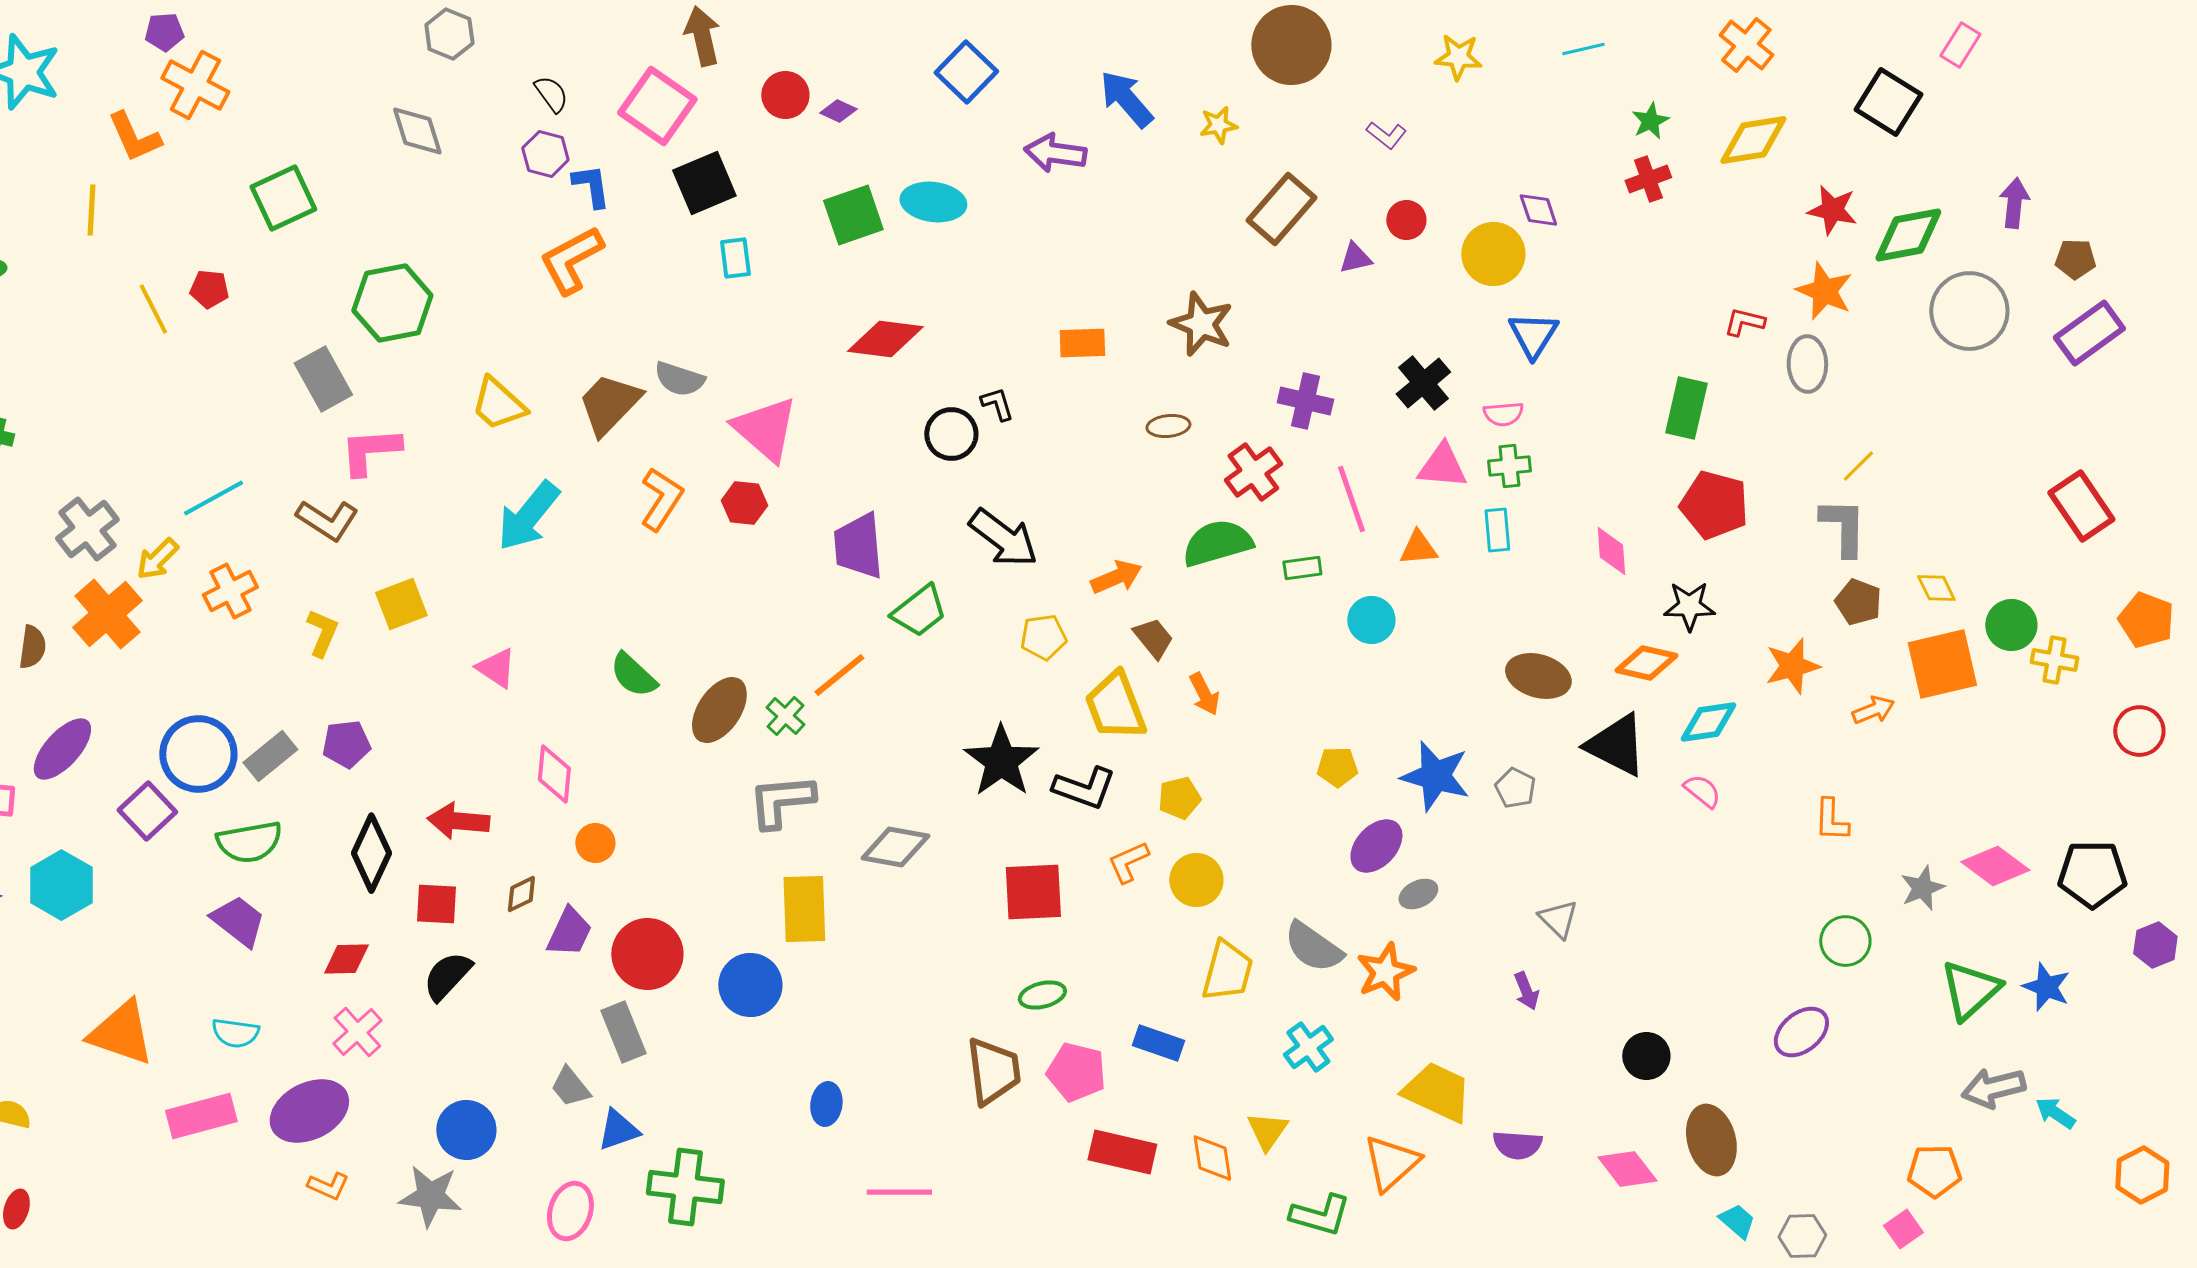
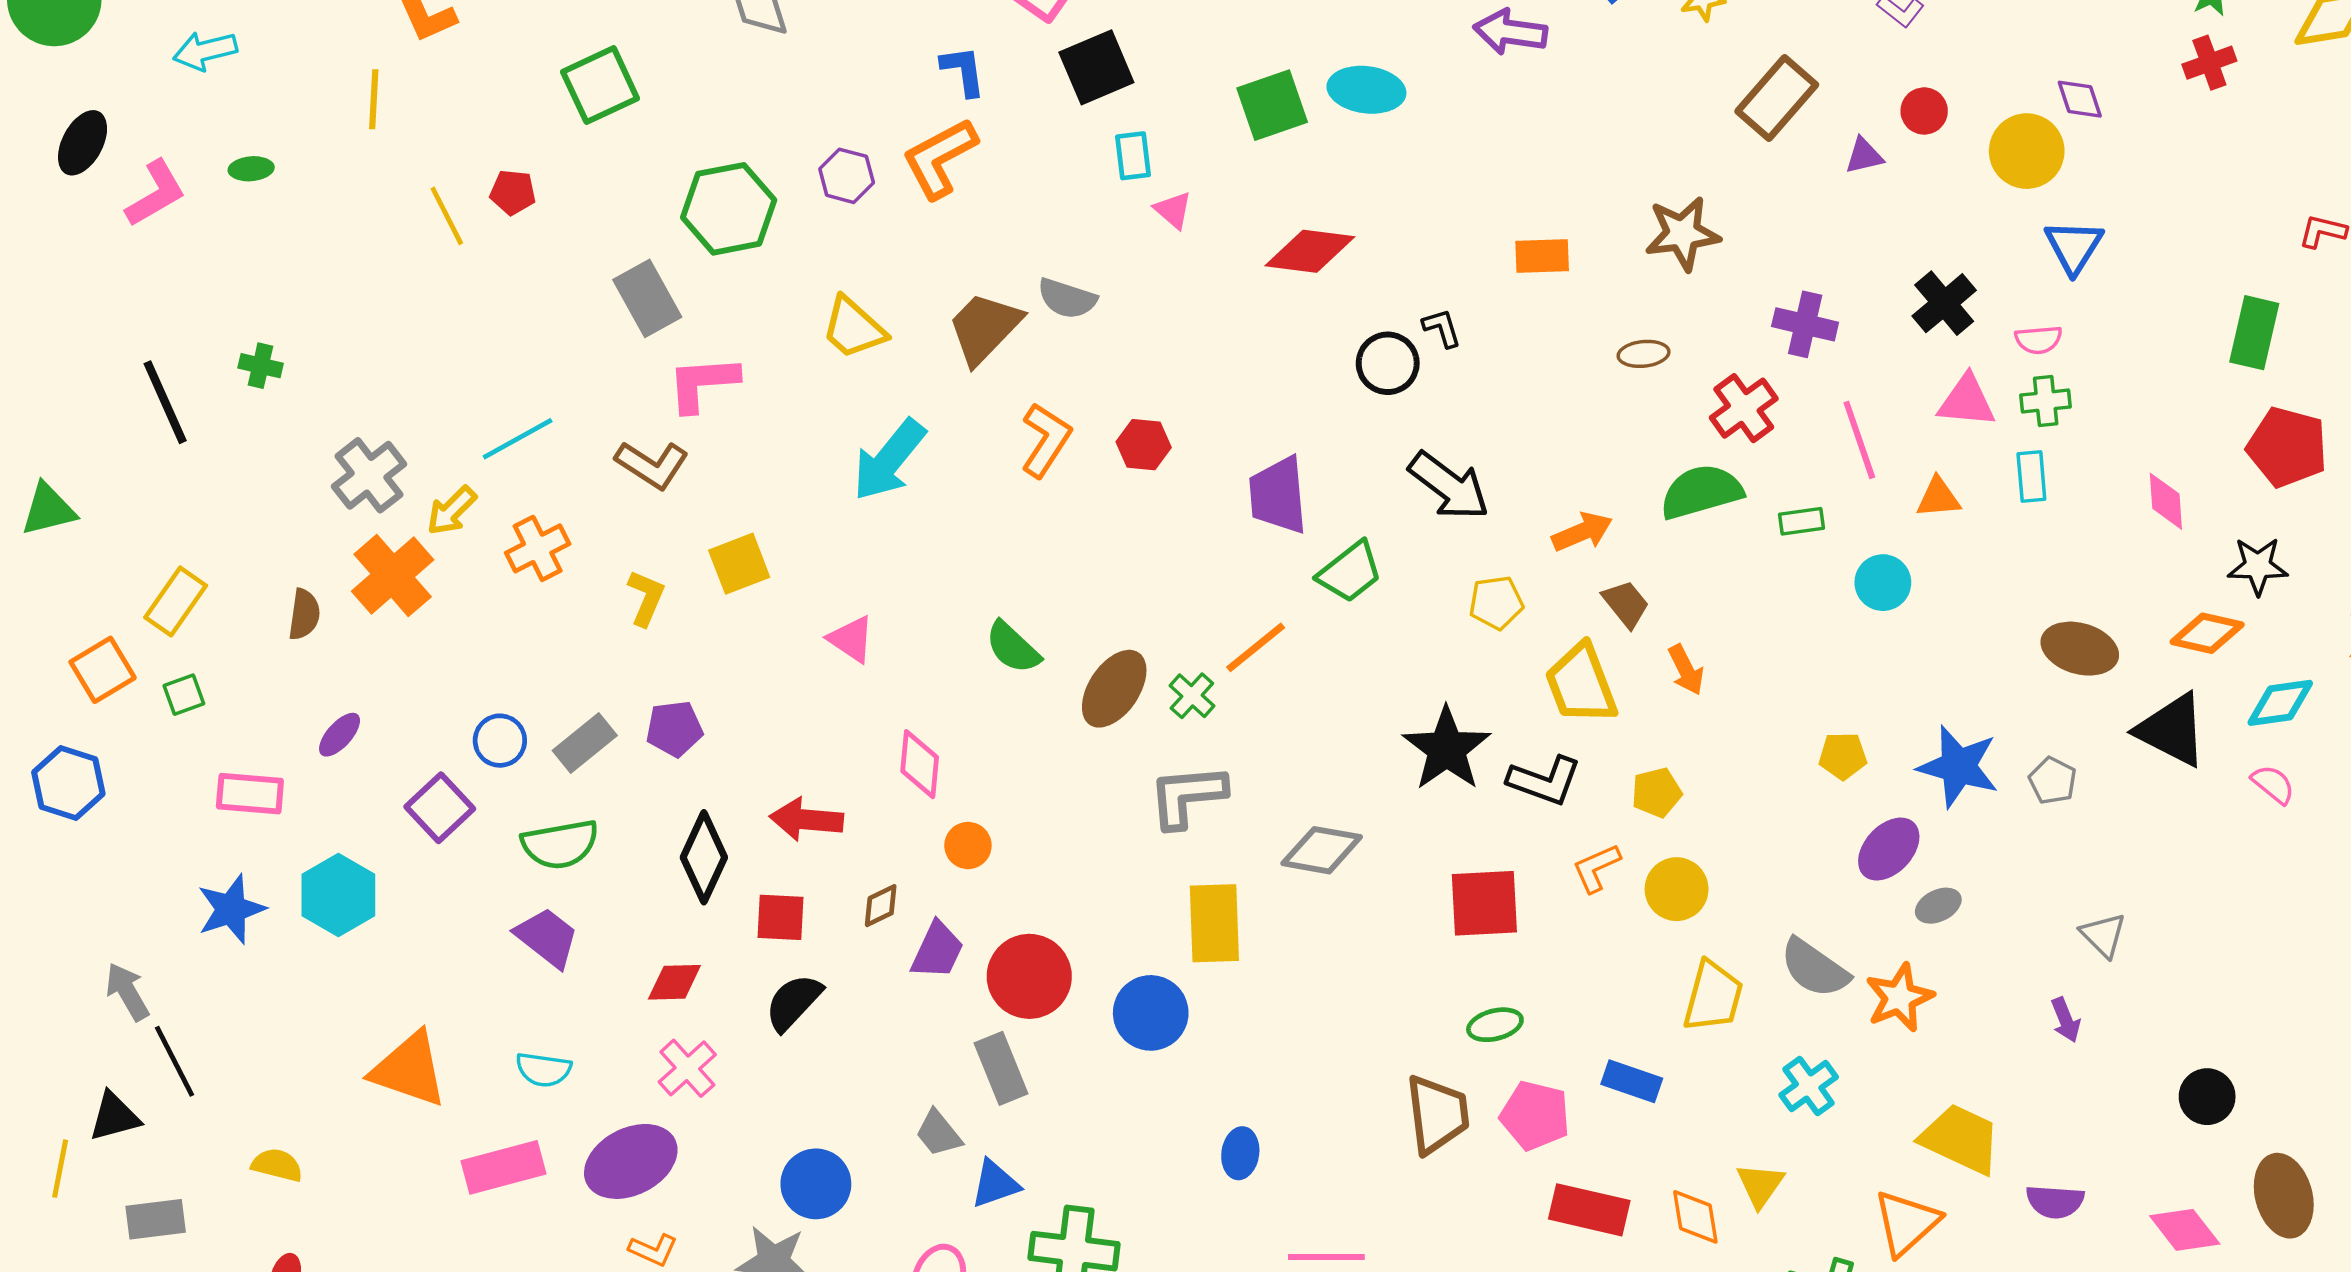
purple hexagon: (545, 154) -> (847, 176), moved
brown star: (1201, 324) -> (1682, 234), turned -30
pink triangle: (765, 429) -> (1173, 210), moved, size x0.5
purple ellipse: (62, 749) -> (340, 735), size x0.6
blue circle: (198, 754) -> (500, 741), size x0.6

